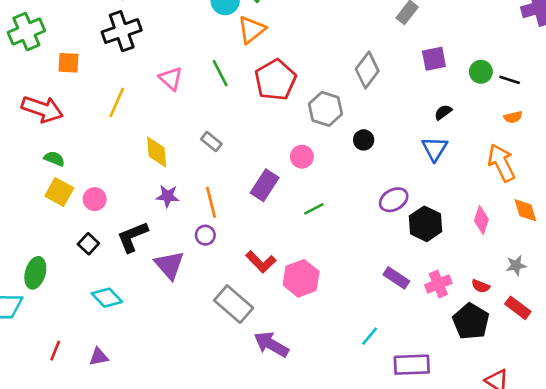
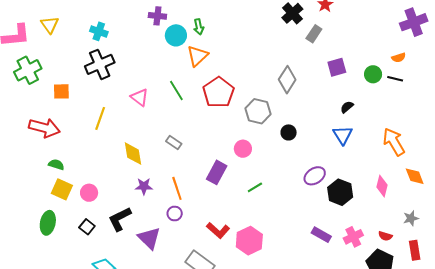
orange semicircle: (513, 117) -> (399, 58), moved
green ellipse: (35, 273) -> (48, 223), moved
red rectangle: (518, 308) -> (415, 250), turned 48

